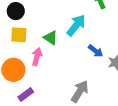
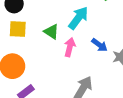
pink arrow: (37, 57) -> (70, 47), moved

